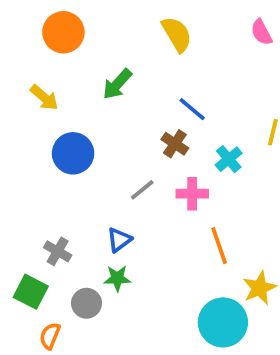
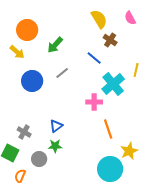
orange circle: (63, 32) -> (27, 30), moved
yellow semicircle: (177, 34) -> (99, 19), moved
brown cross: (175, 144) -> (110, 40), moved
cyan cross: (229, 159) -> (113, 84), size x1.6
gray line: (142, 190) -> (62, 73), moved

